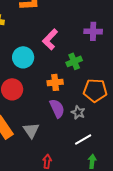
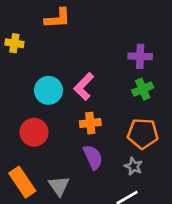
pink L-shape: (50, 39) -> (84, 86), moved
green cross: (74, 61) -> (143, 89), moved
gray star: (78, 112) -> (134, 166), moved

